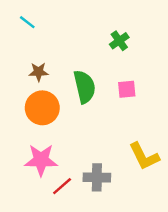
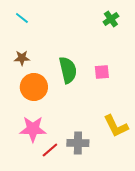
green cross: (119, 41) -> (111, 19), moved
brown star: (39, 72) -> (22, 58), moved

